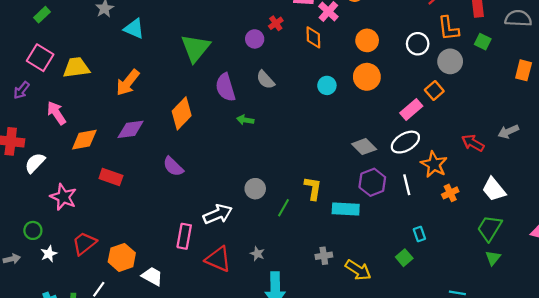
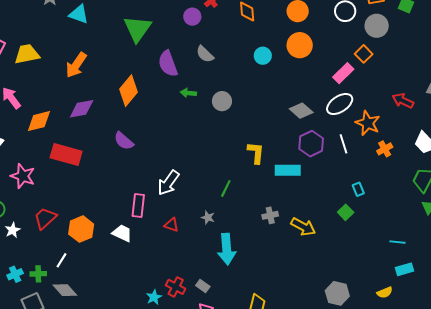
red rectangle: (111, 177) -> (66, 154), size x1.4
gray circle: (255, 189) -> (222, 101), moved
green line: (284, 208) -> (226, 189), moved
white arrow: (218, 214) -> (168, 183), turned 152
red triangle: (218, 259) -> (172, 225), size x0.6
white trapezoid: (152, 276) -> (122, 233), moved

